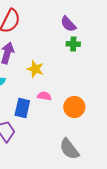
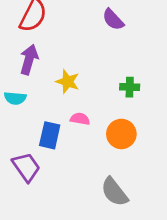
green cross: (73, 44) -> (130, 87), moved

